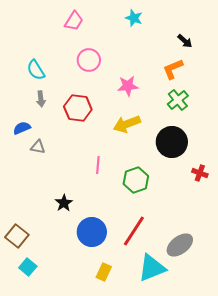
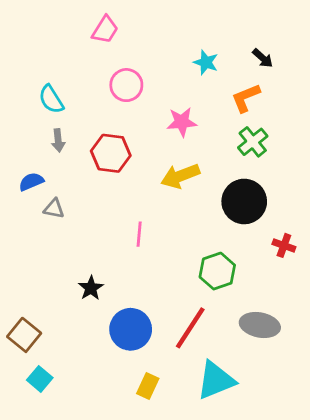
cyan star: (134, 18) -> (206, 62), moved
green hexagon: (136, 180) -> (217, 271), moved
gray ellipse: (180, 245) -> (260, 325), moved, turned 48

